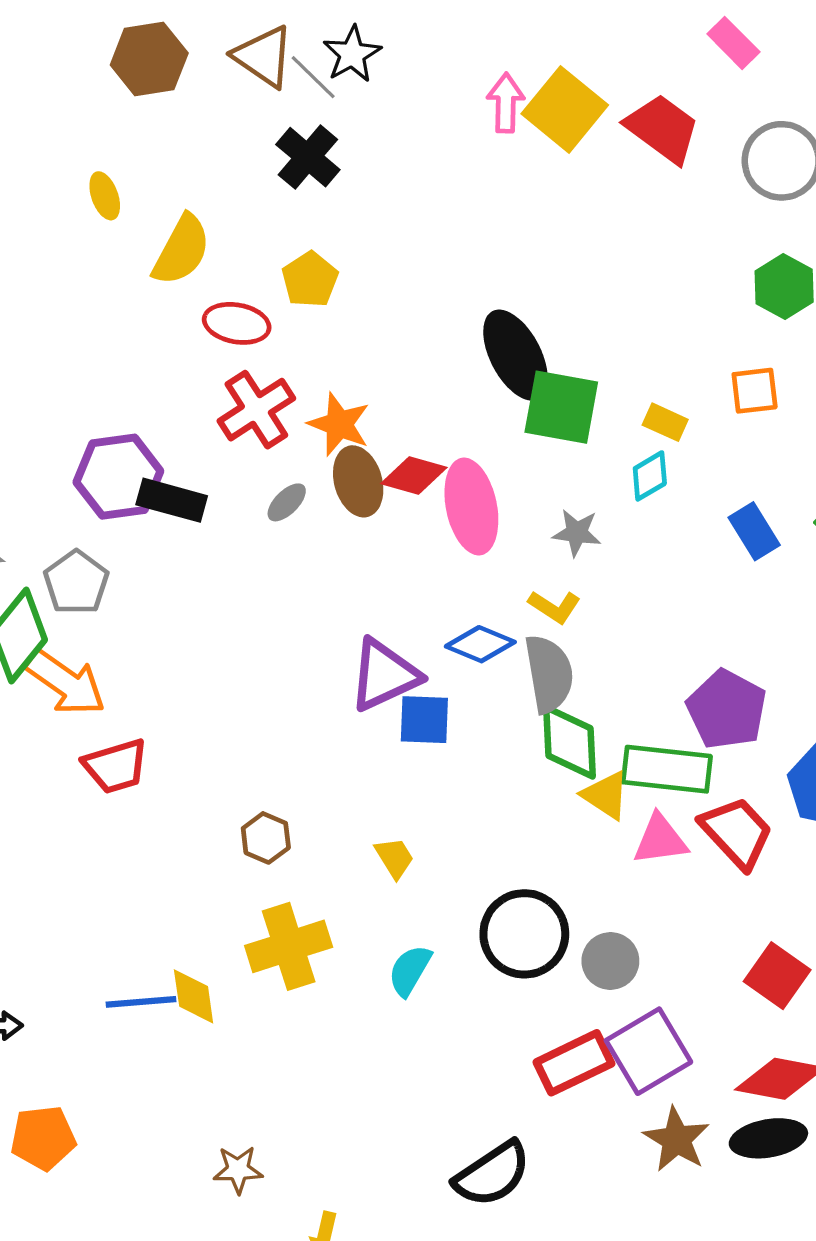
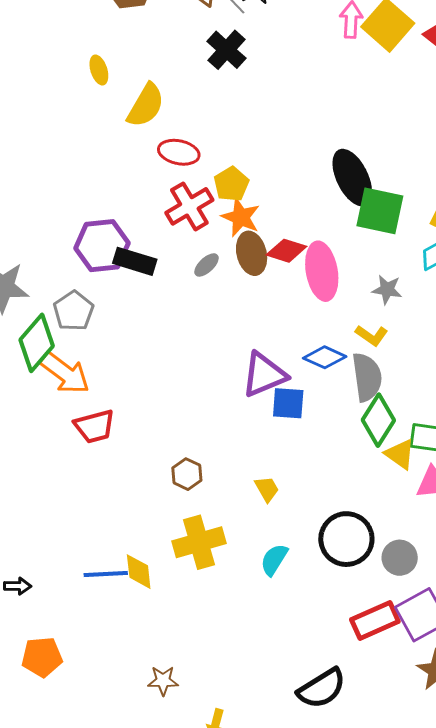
yellow pentagon: (310, 280) -> (231, 184), moved
green diamond: (569, 742) -> (378, 420), turned 33

